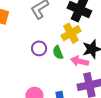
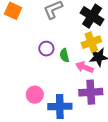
yellow cross: (71, 33) -> (91, 42), moved

